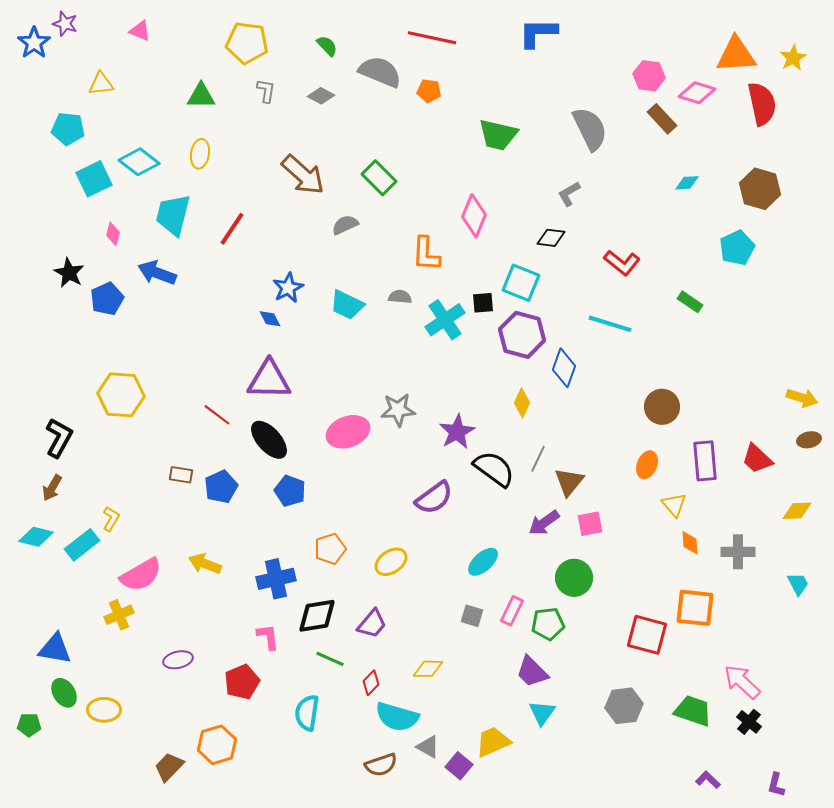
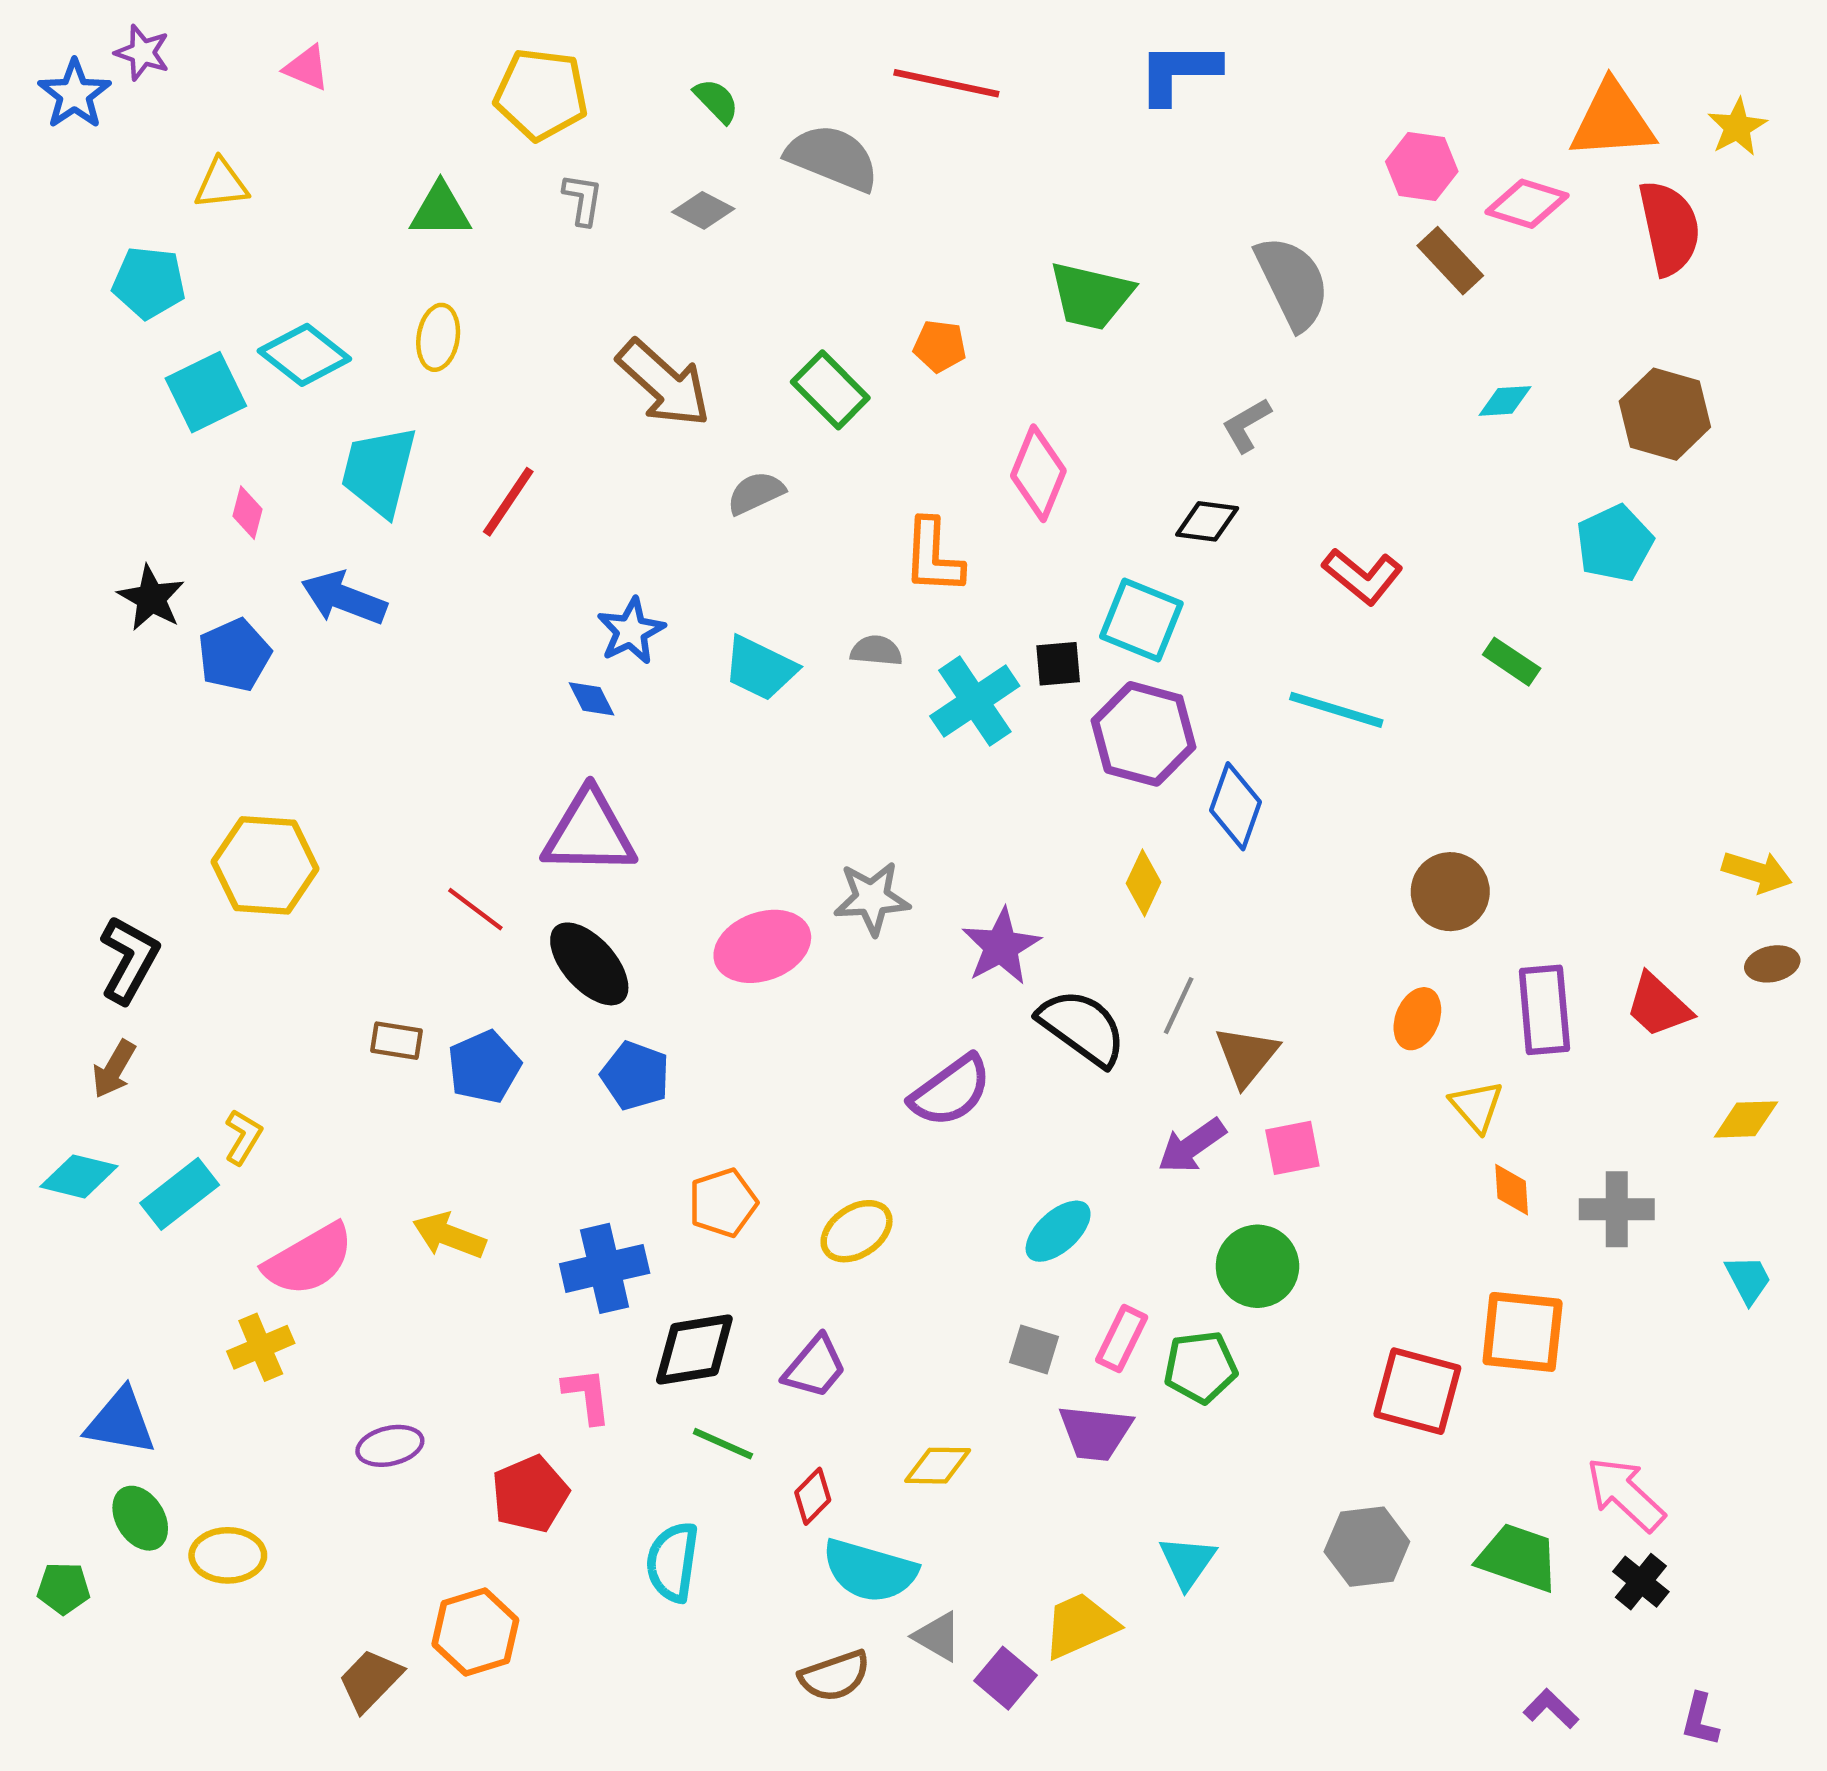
orange pentagon: (429, 91) -> (940, 346), moved
purple trapezoid: (532, 672) -> (1095, 1433), moved, turned -39

